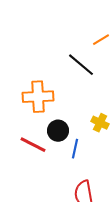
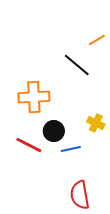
blue line: (75, 149) -> (71, 149), turned 66

